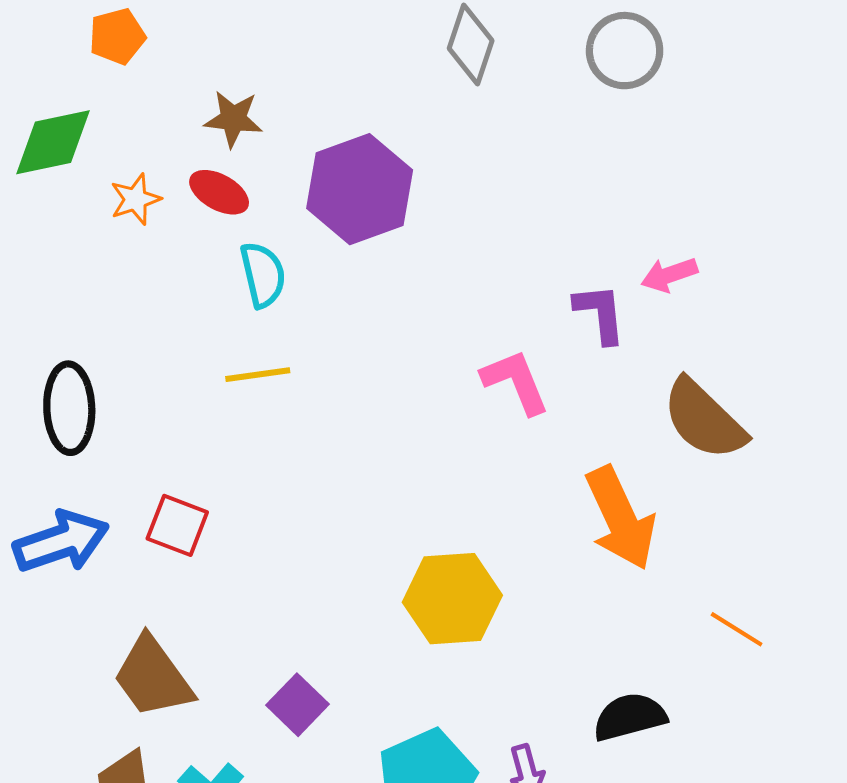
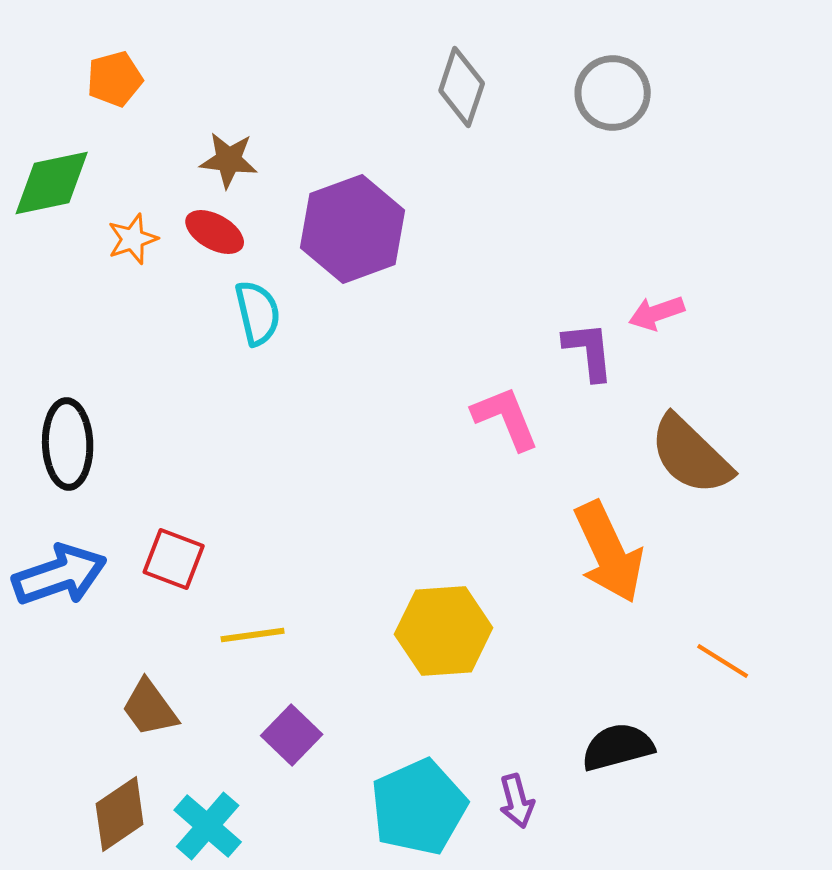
yellow line: (258, 375) -> (253, 635), moved
brown trapezoid: (153, 677) -> (150, 708), size x0.7

